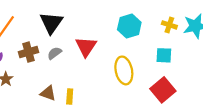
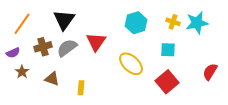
gray semicircle: (54, 53) -> (67, 48), size x1.5
yellow ellipse: (124, 70) -> (131, 64), turned -35
brown triangle: (48, 93) -> (52, 79), moved

